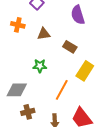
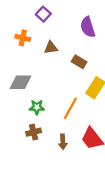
green star: (40, 66) -> (37, 107), moved
gray diamond: (17, 90) -> (21, 82), moved

